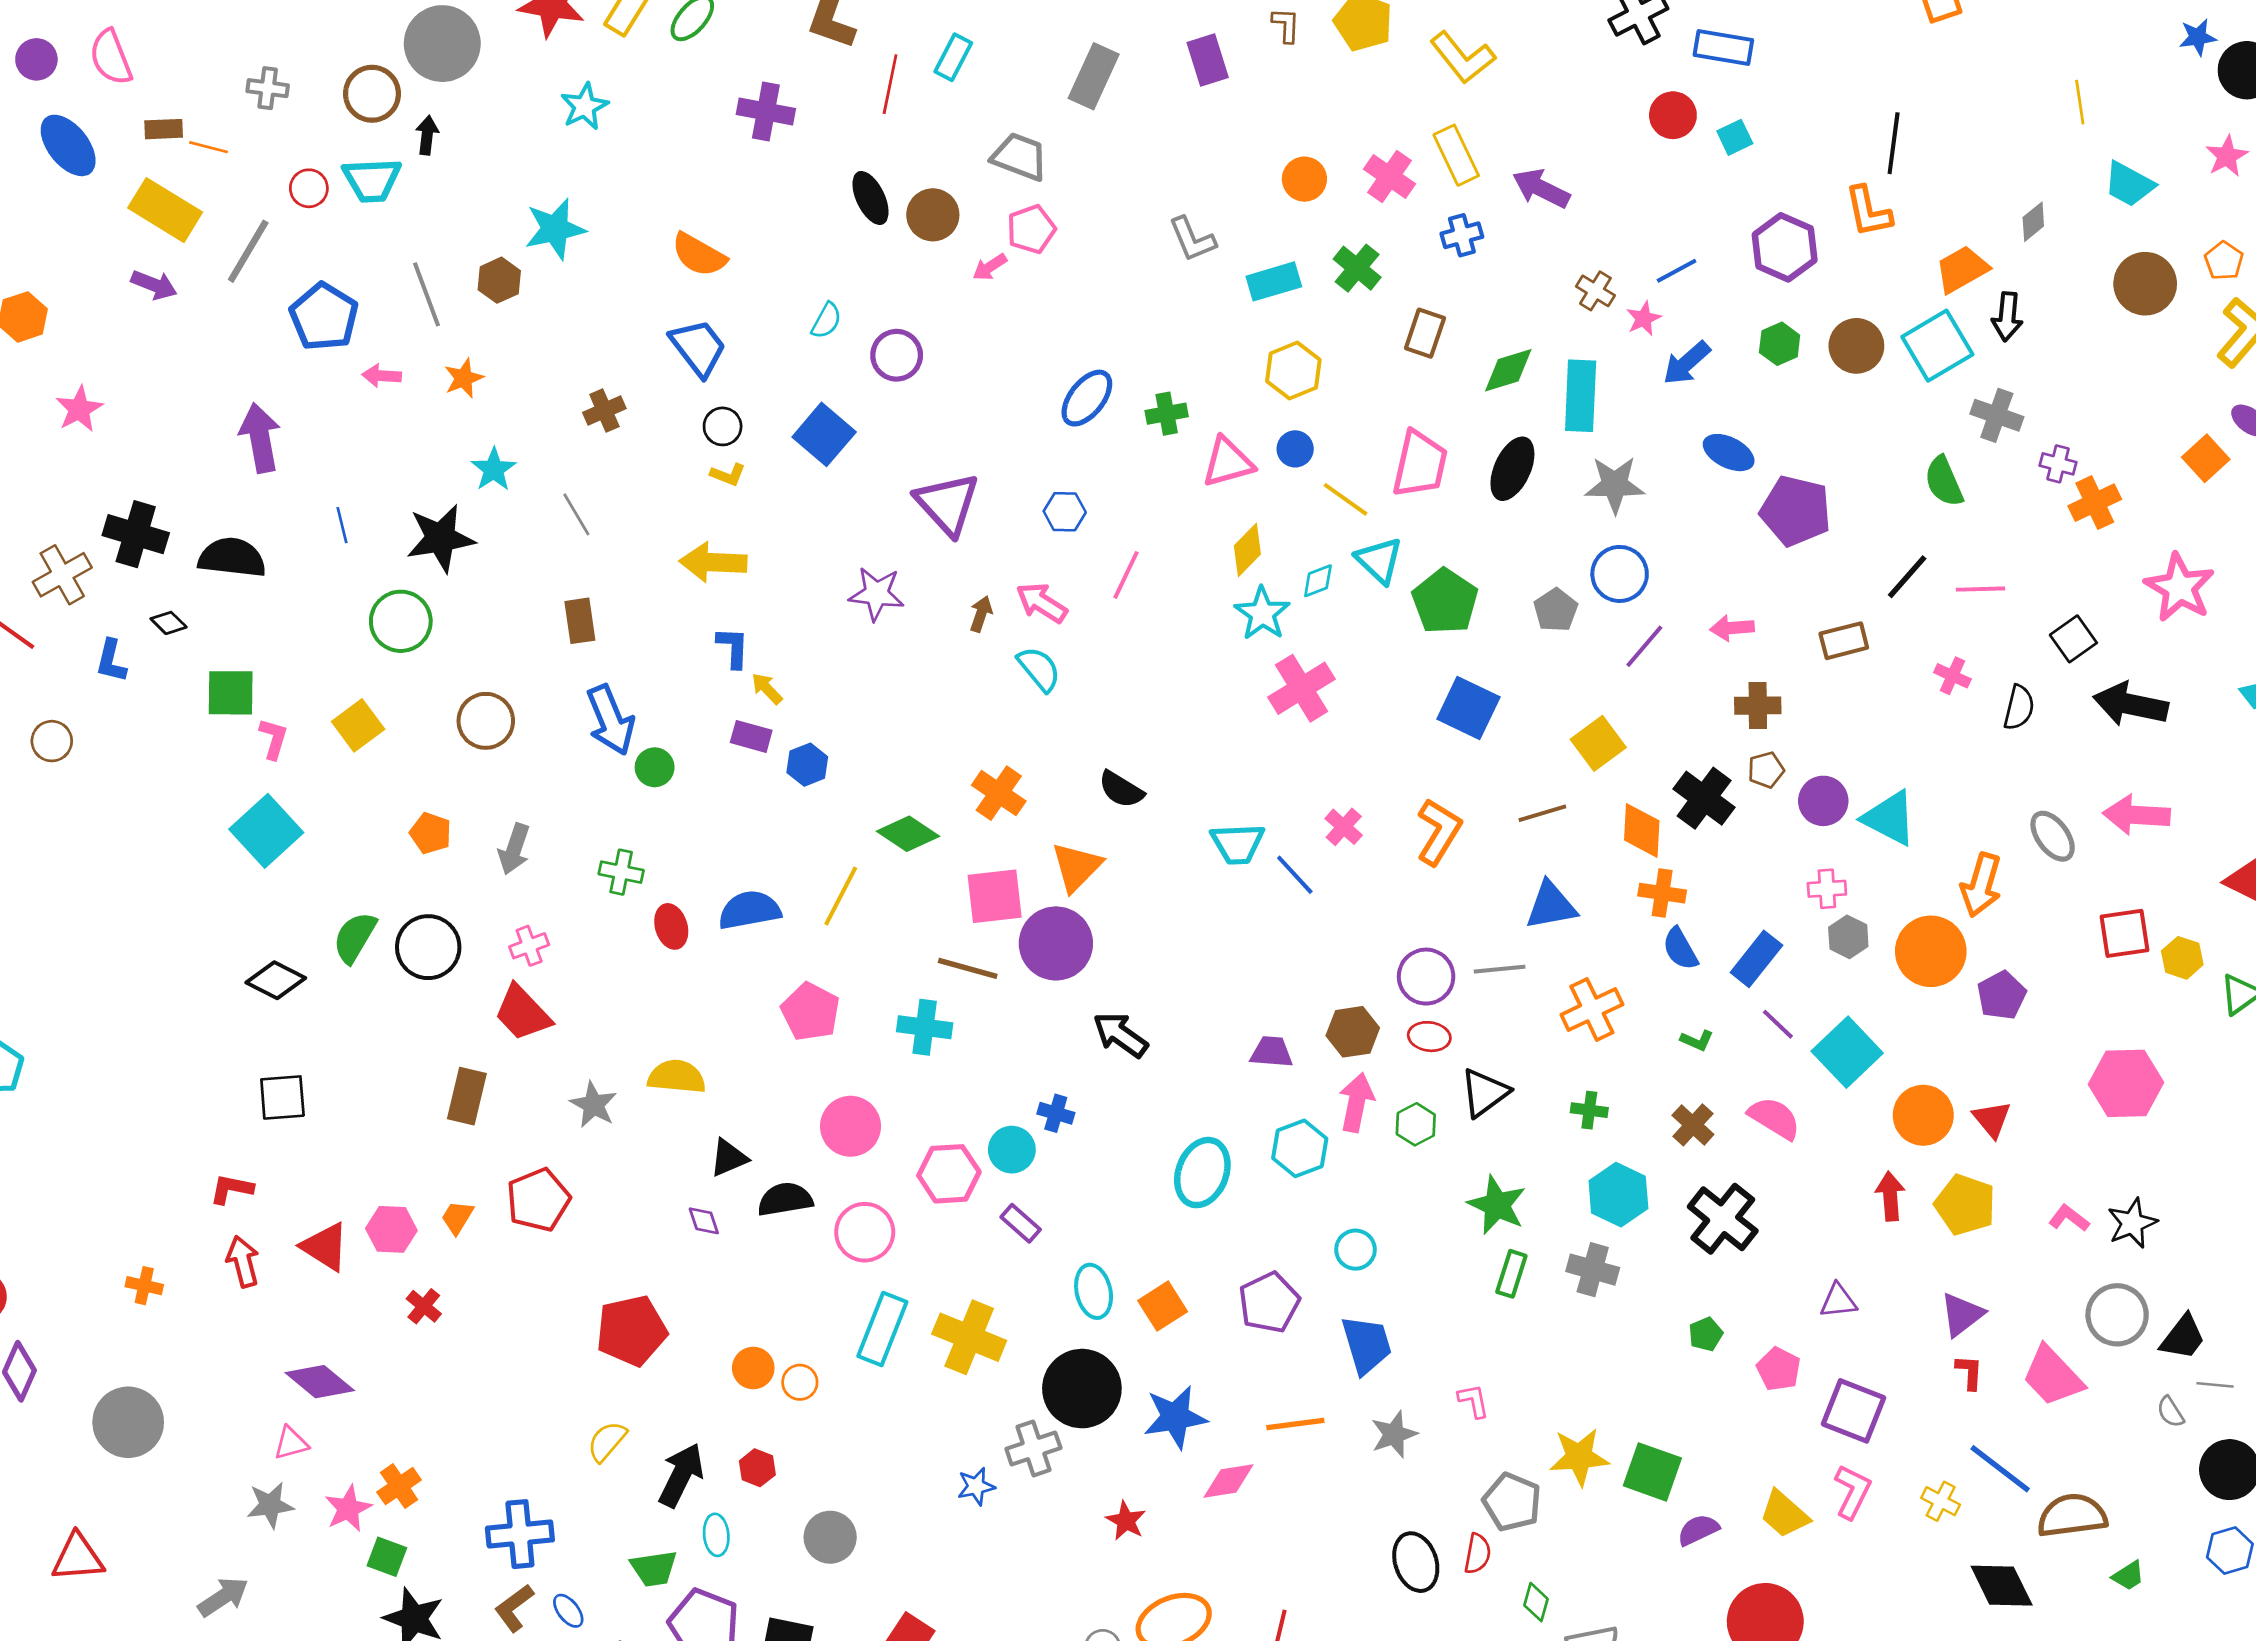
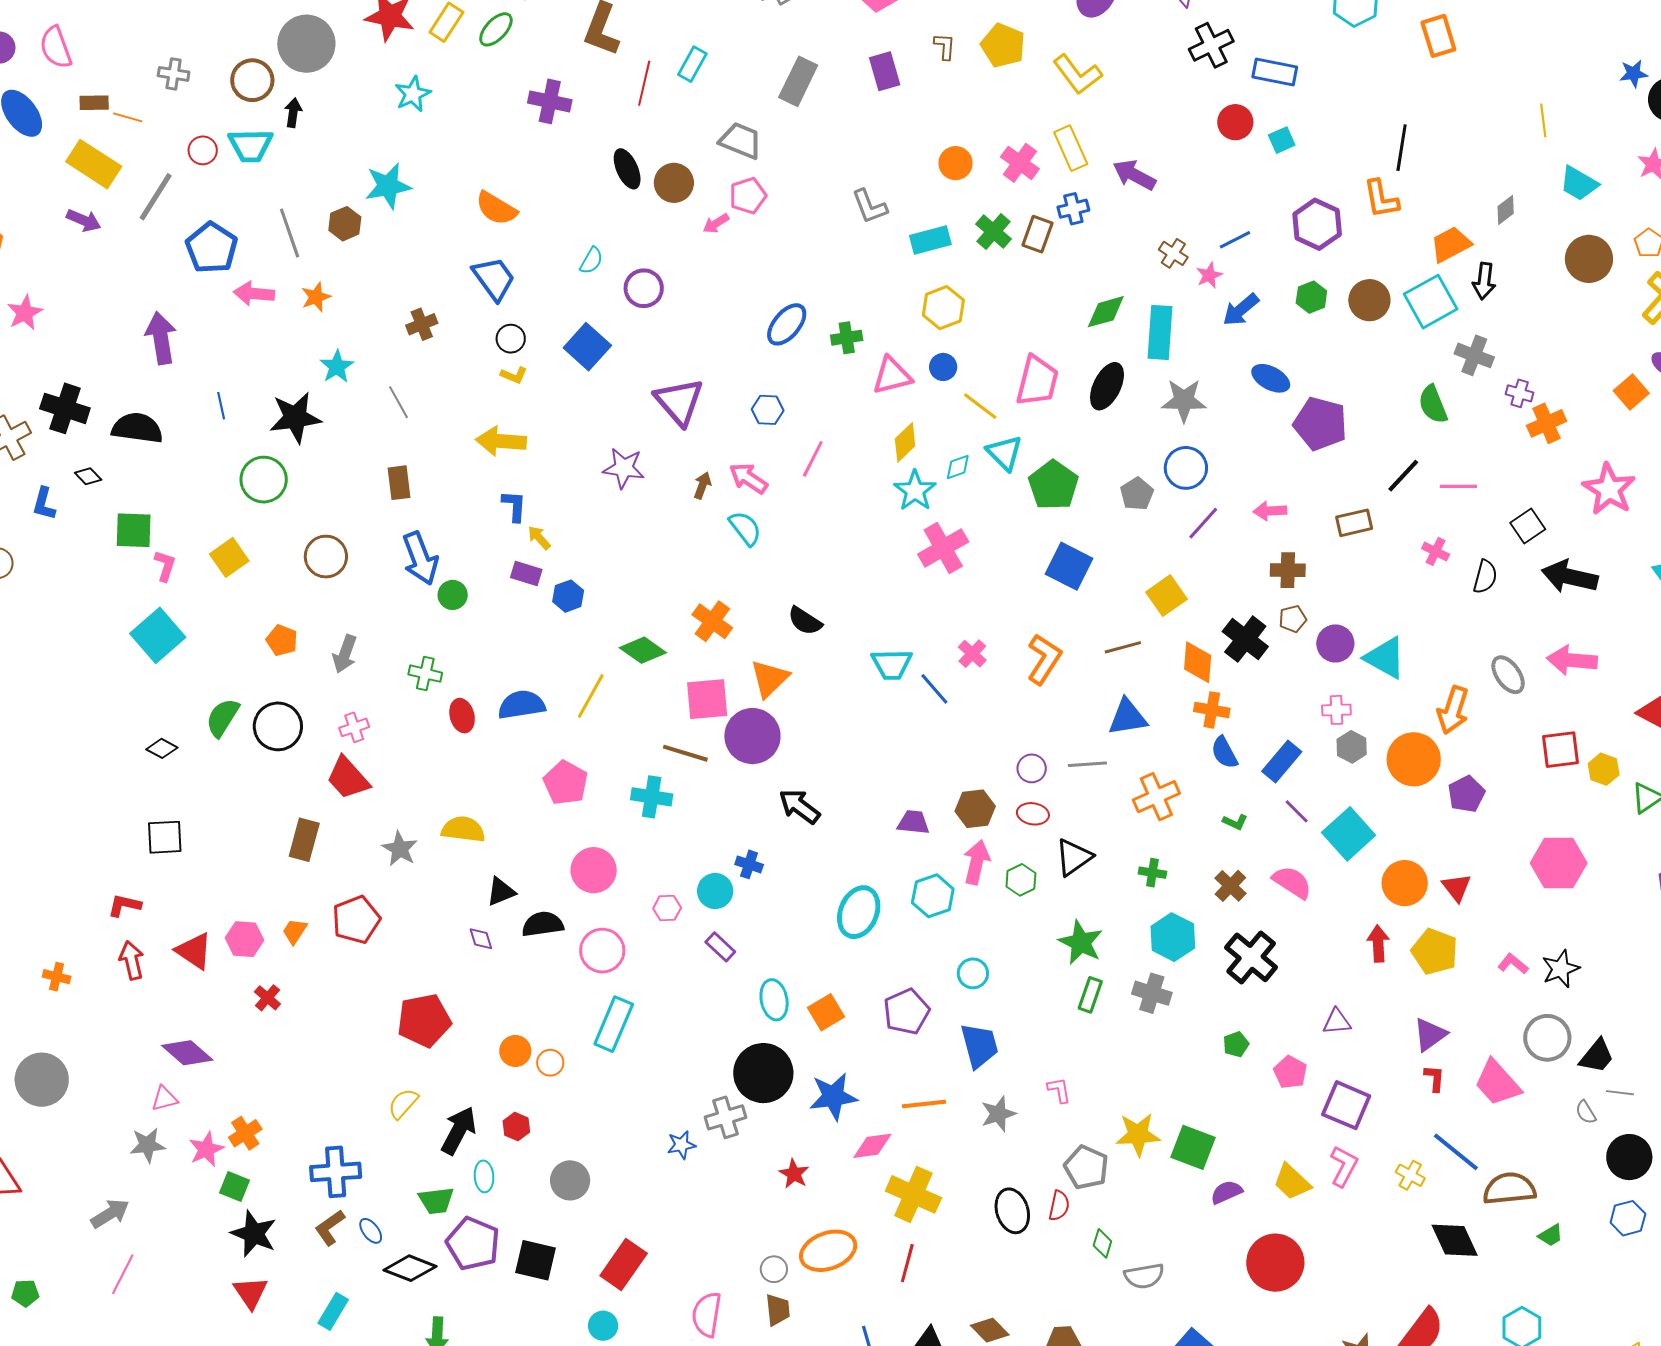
brown rectangle: (1425, 333) -> (1038, 234), moved
pink arrow: (382, 376) -> (254, 294), size x1.4
purple circle: (1426, 977) -> (1032, 768), size x0.7
black diamond: (276, 980) -> (162, 748), size x0.7
pink hexagon: (949, 1174) -> (667, 908), size x0.6
yellow cross: (969, 1337) -> (913, 1194), moved

